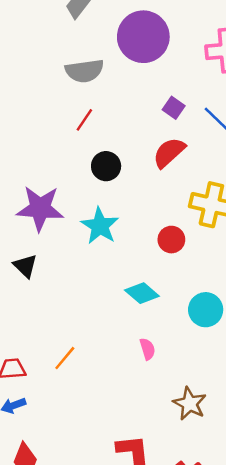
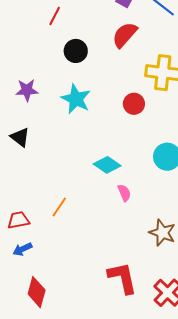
purple star: (40, 208) -> (27, 90), size x0.6
cyan diamond: (142, 293) -> (107, 165), moved

